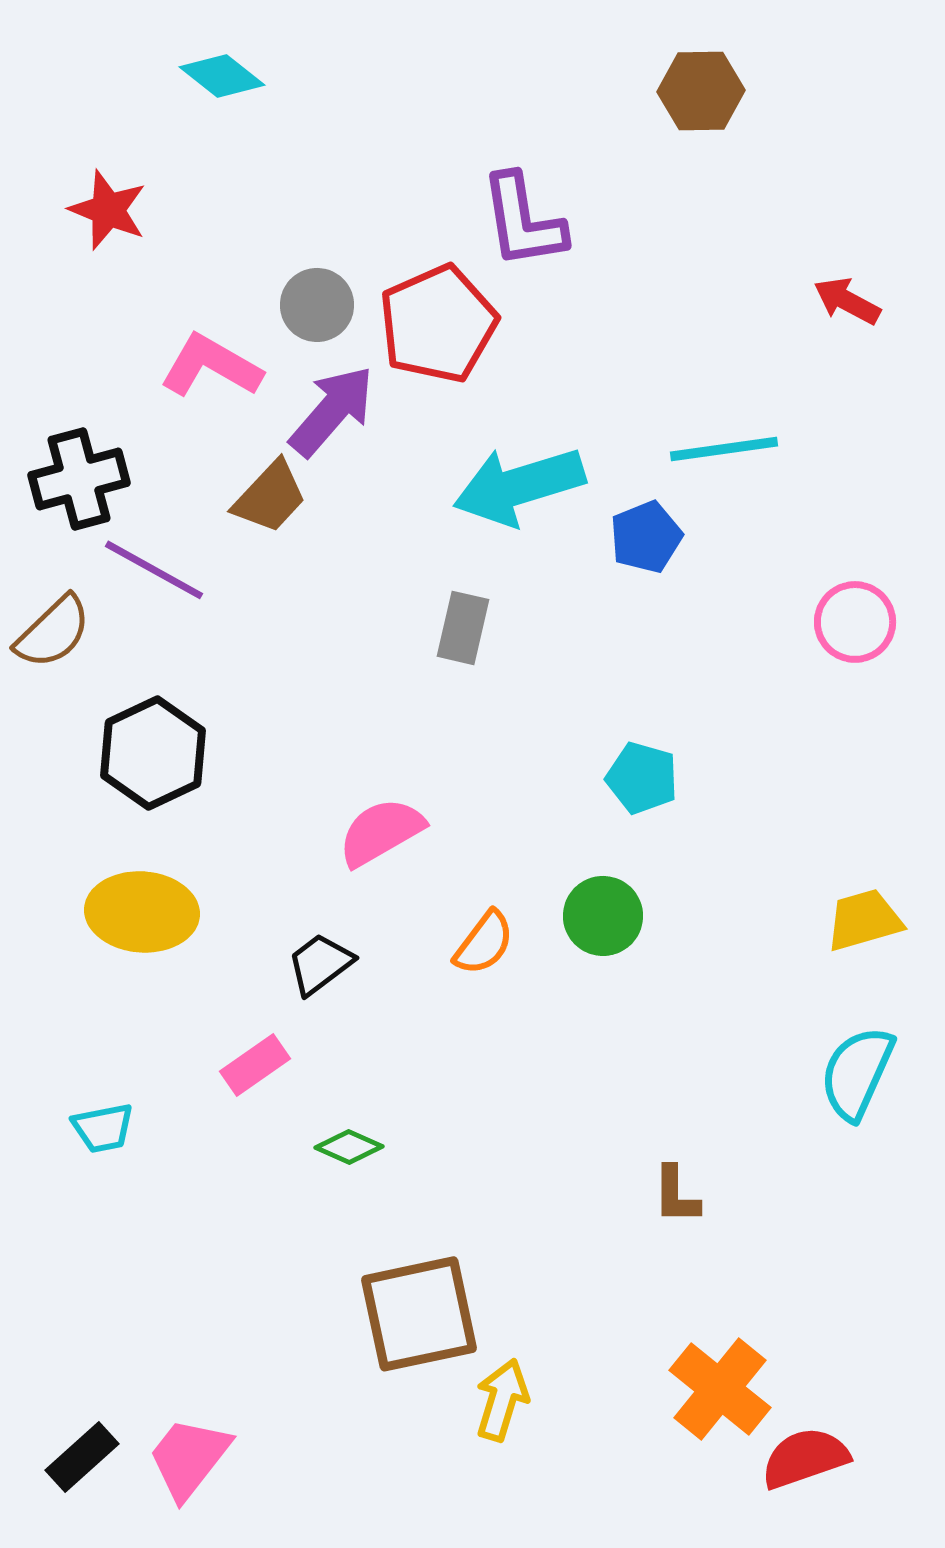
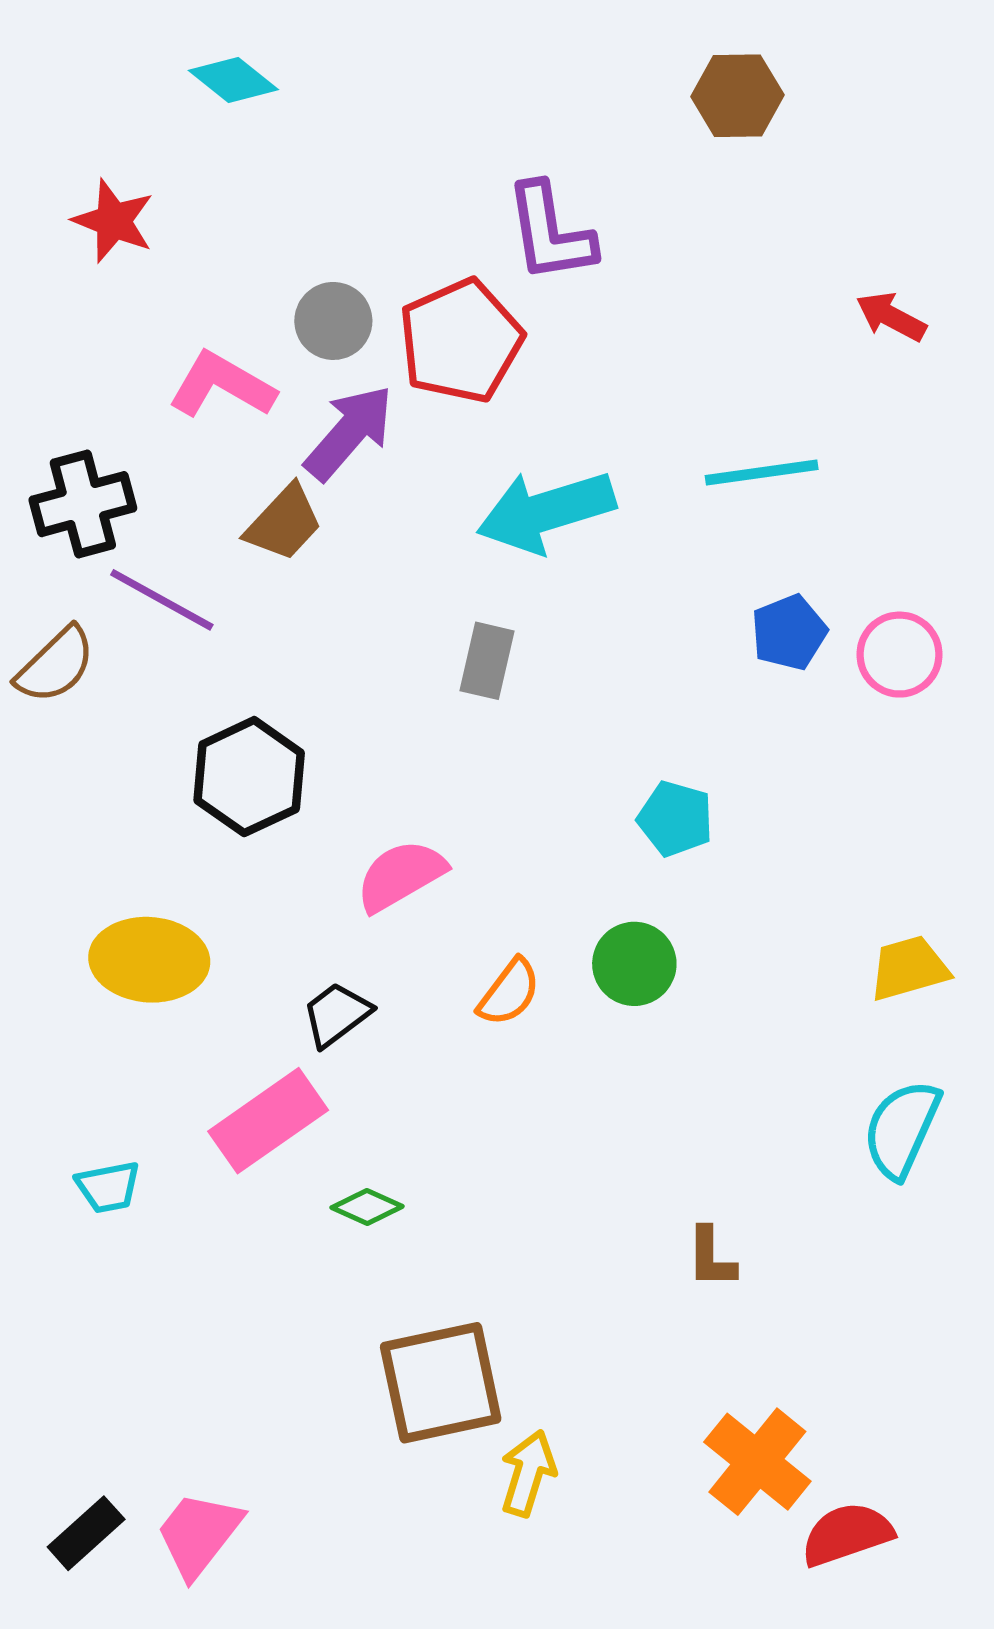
blue pentagon: (646, 537) -> (789, 632), moved
black hexagon: (153, 753) -> (249, 777), moved
pink rectangle: (255, 1065) -> (268, 1121), size x1.6

